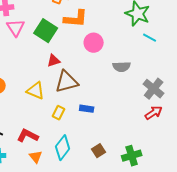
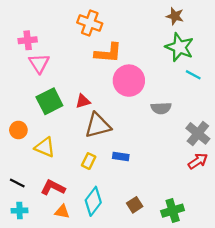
green square: (46, 31) -> (49, 101), moved, turned 30
pink circle: (94, 43) -> (129, 81), size x1.4
yellow triangle: (36, 91) -> (45, 147), moved
orange triangle: (36, 157) -> (62, 212), turned -40

